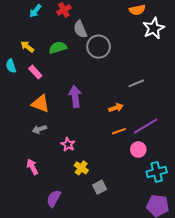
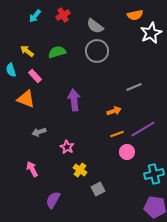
gray semicircle: (80, 29) -> (95, 26), moved, turned -30
orange triangle: (40, 104) -> (26, 99), moved
pink circle: (138, 150) -> (127, 152), moved

